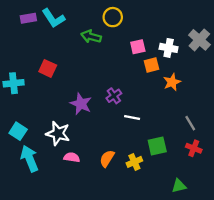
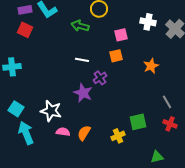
white cross: (169, 48) -> (148, 22), moved
orange square: (151, 65) -> (116, 56), moved
red square: (48, 68) -> (25, 30), moved
purple star: (81, 104) -> (83, 93), moved
white line: (132, 117) -> (82, 60), moved
orange semicircle: (107, 159) -> (84, 133), moved

